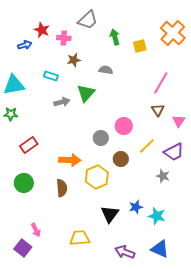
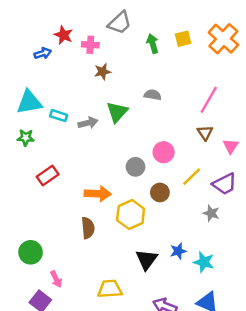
yellow square: (140, 46) -> (183, 39), moved
gray semicircle: (106, 70) -> (153, 95), moved
cyan rectangle: (51, 76) -> (59, 116), moved
green circle: (24, 183) -> (31, 252), moved

